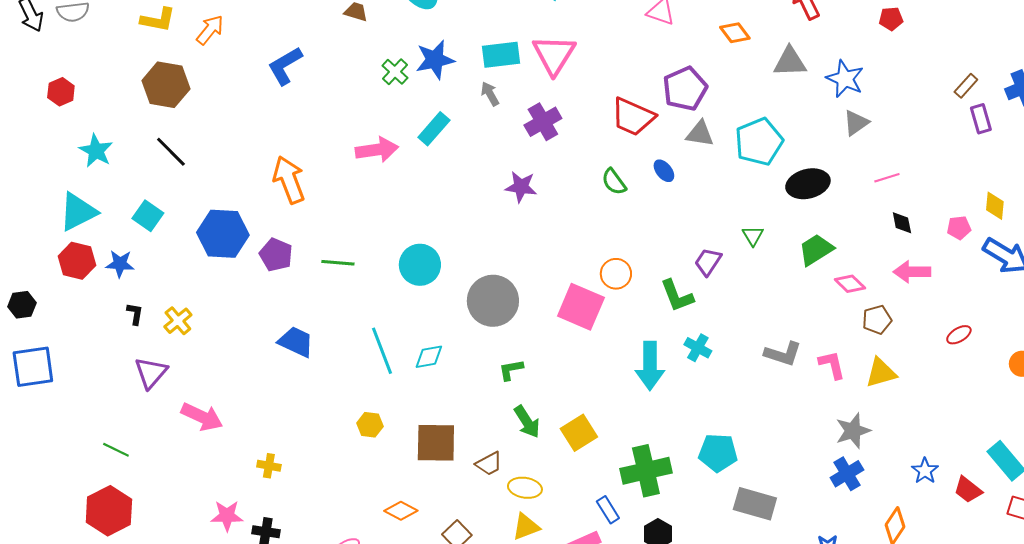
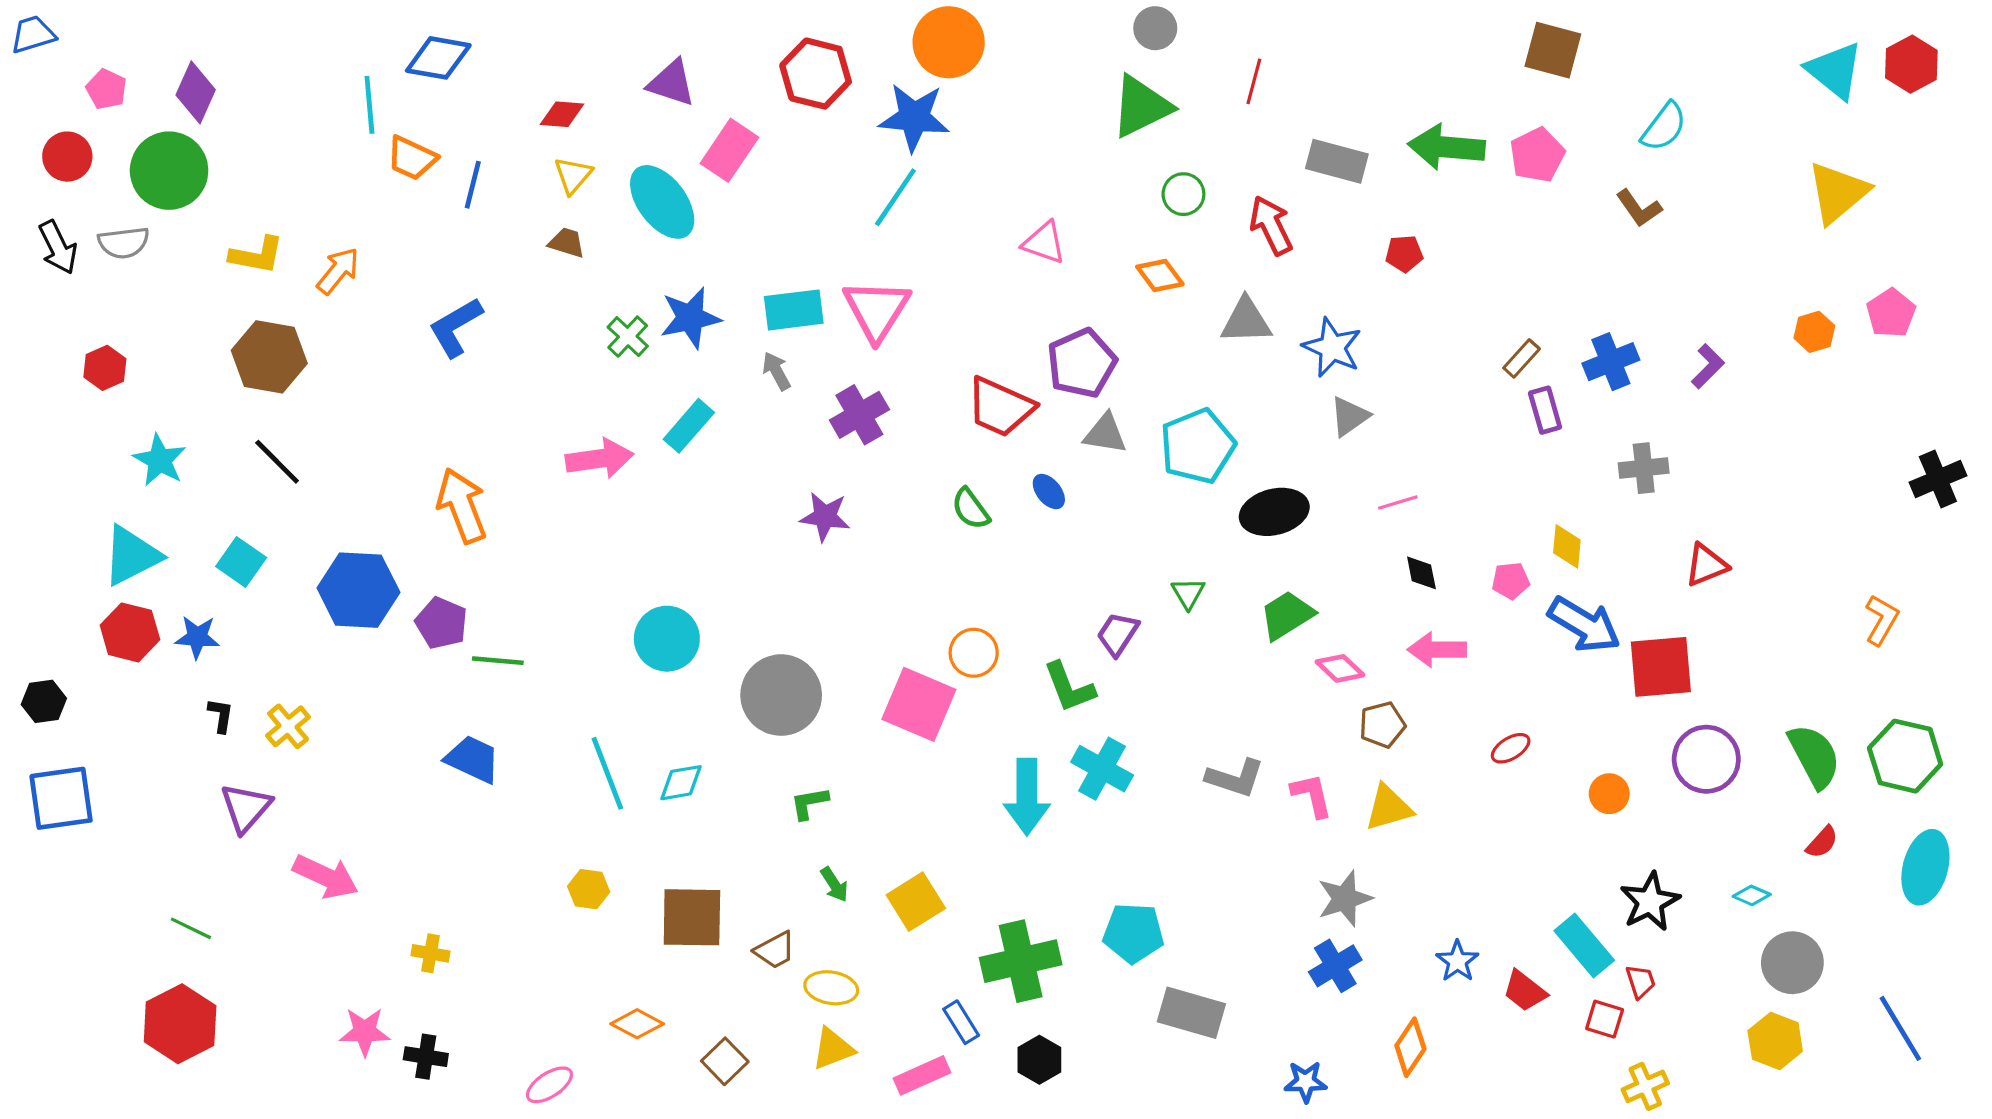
green line: (338, 263) -> (498, 661), moved
cyan cross: (698, 348) -> (1102, 769), size x1.4
green arrow: (527, 422) -> (834, 884), size x0.7

